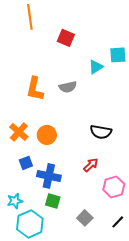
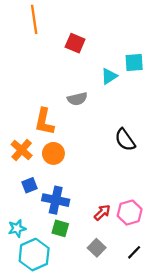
orange L-shape: (35, 89) -> (44, 122), moved
black semicircle: (101, 132) -> (125, 140), moved, turned 45
red arrow: (91, 165) -> (102, 213), moved

